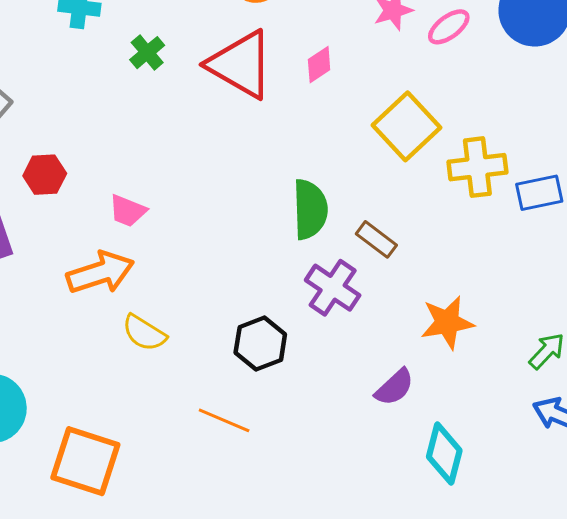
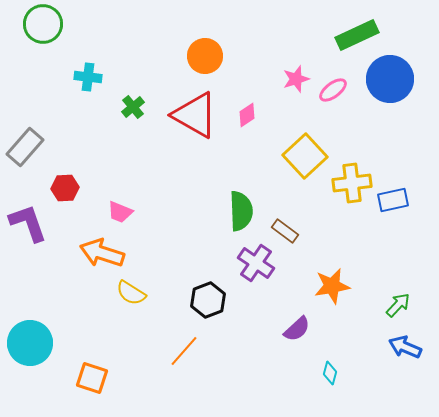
orange arrow: (100, 273) -> (102, 253), turned -144
orange line: (224, 420) -> (184, 351), turned -72
cyan diamond: (444, 454) -> (330, 373), size x0.6
orange square: (85, 461) -> (92, 378), size x0.7

